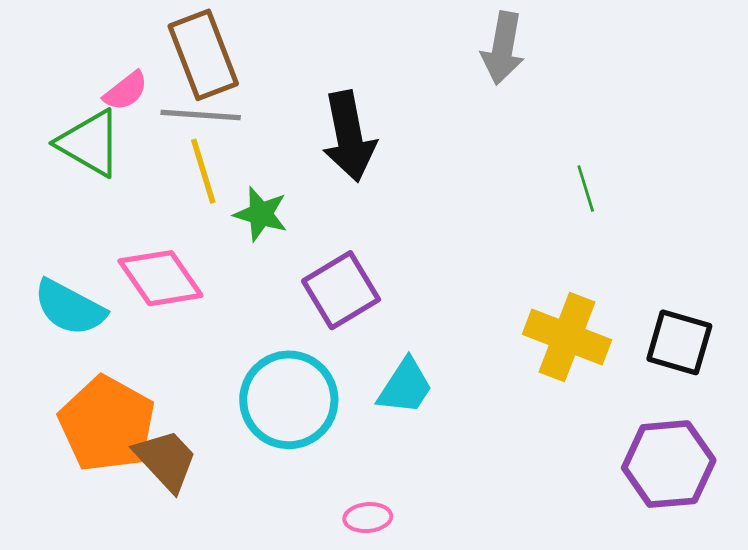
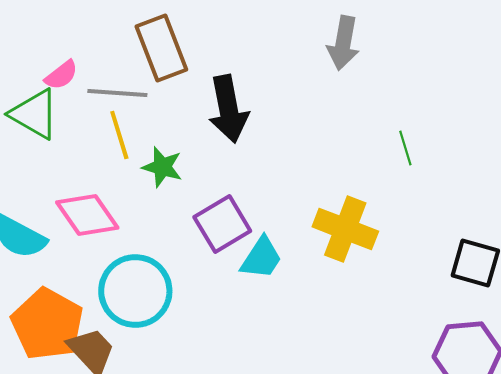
brown rectangle: (203, 55) -> (161, 48), moved
yellow cross: (567, 337) -> (345, 229), moved
cyan trapezoid: (405, 386) -> (261, 258), moved
cyan circle: (289, 400) -> (135, 291), moved

